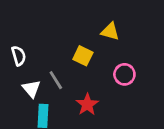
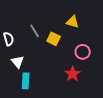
gray line: (56, 80) -> (35, 31), moved
red star: (87, 104) -> (73, 74), moved

